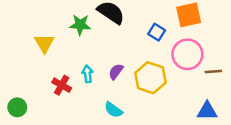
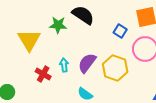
yellow triangle: (44, 43) -> (29, 40), size x1.4
purple semicircle: (116, 72) -> (87, 63), size x1.5

